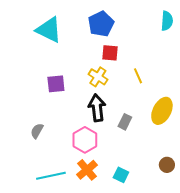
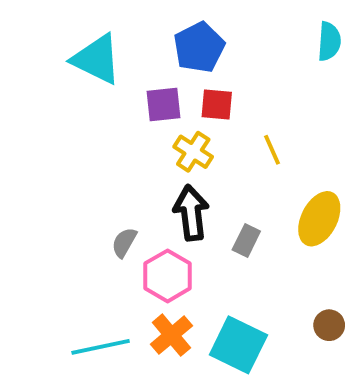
purple square: (56, 84) -> (164, 104), moved
gray semicircle: (37, 131) -> (124, 242), moved
cyan square: (121, 175) -> (238, 345), size x1.8

